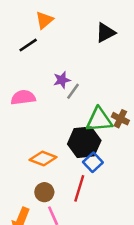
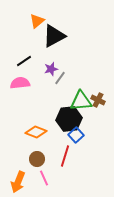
black triangle: (105, 33) -> (54, 36), moved, size x1.4
black line: (28, 45) -> (24, 61), moved

